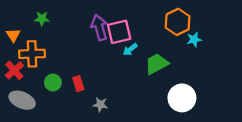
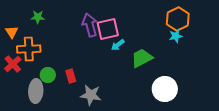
orange hexagon: (178, 22) -> (178, 19), moved
gray ellipse: (22, 100) -> (36, 91), moved, turned 70
gray star: (100, 105) -> (91, 95), size x1.5

